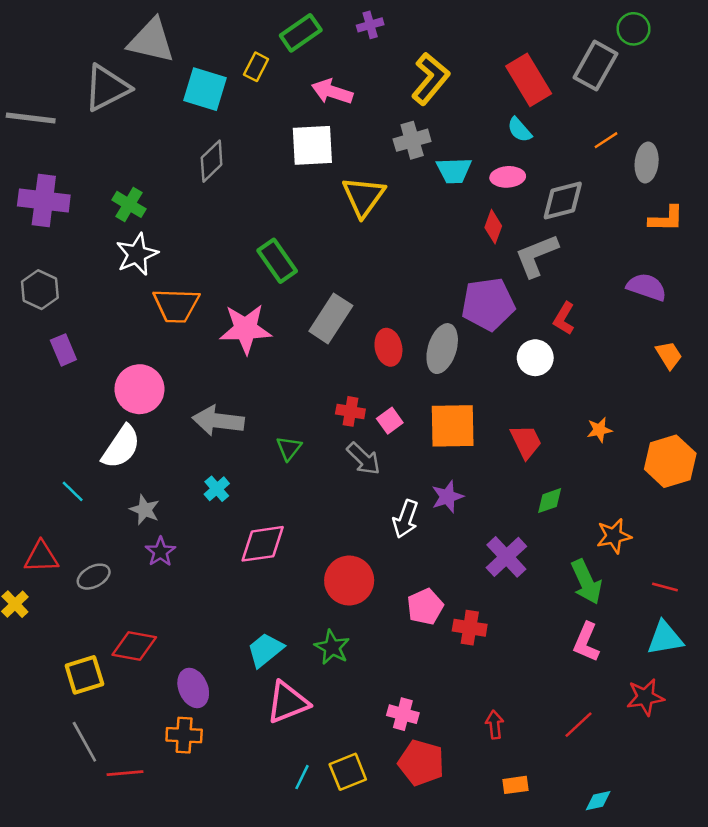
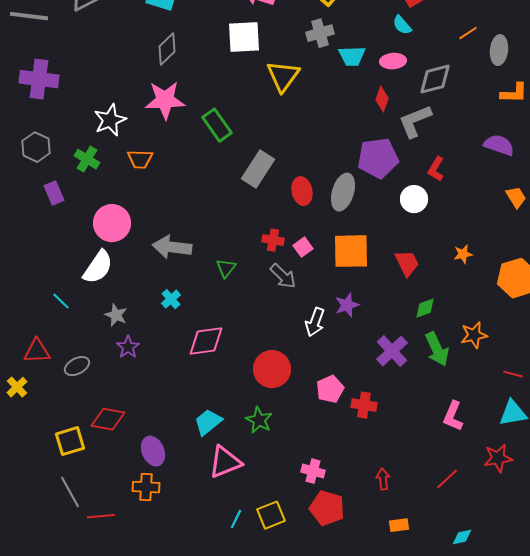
green cross: (129, 204) -> (87, 159), moved
orange trapezoid: (176, 305) -> (140, 159), size x0.7
pink star: (246, 329) -> (165, 100), moved
green arrow: (586, 582) -> (437, 349), moved

